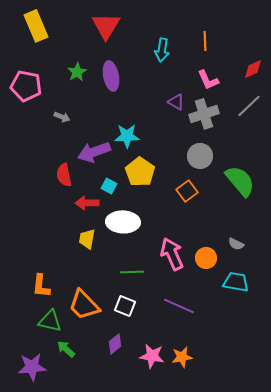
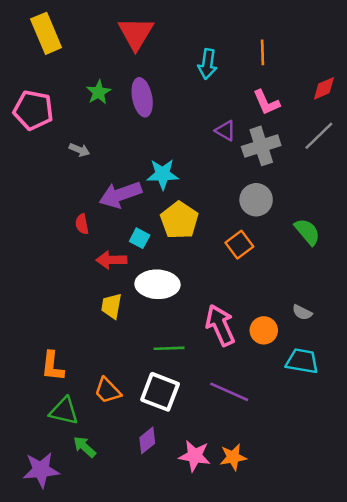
red semicircle: (64, 175) -> (82, 224), size x0.7
green semicircle: (240, 181) -> (307, 232), size x0.7
orange trapezoid: (84, 305) -> (108, 391), size x0.7
white square: (125, 306) -> (160, 392), size x1.4

